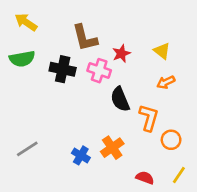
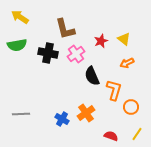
red star: (121, 54) -> (101, 41), moved
pink cross: (99, 71) -> (76, 54), turned 36
gray line: (27, 149) -> (21, 114), turned 30

